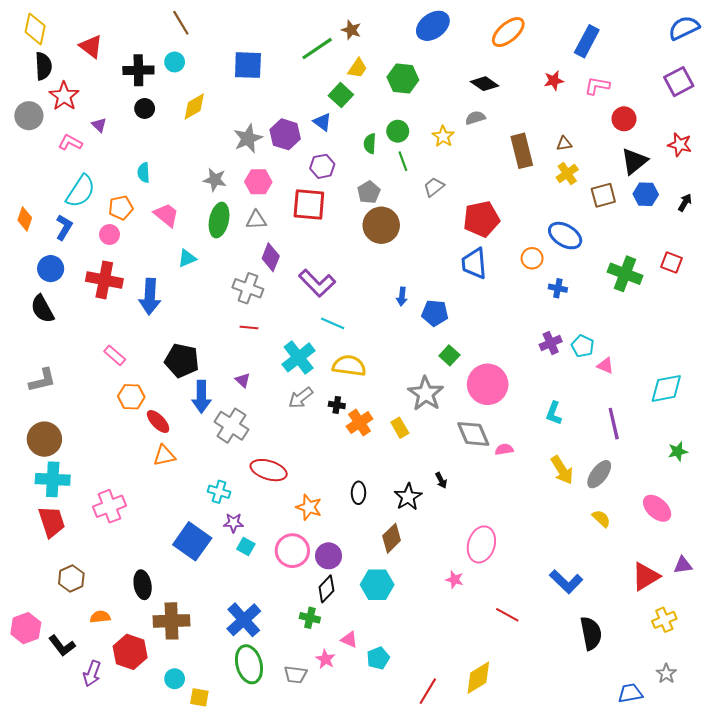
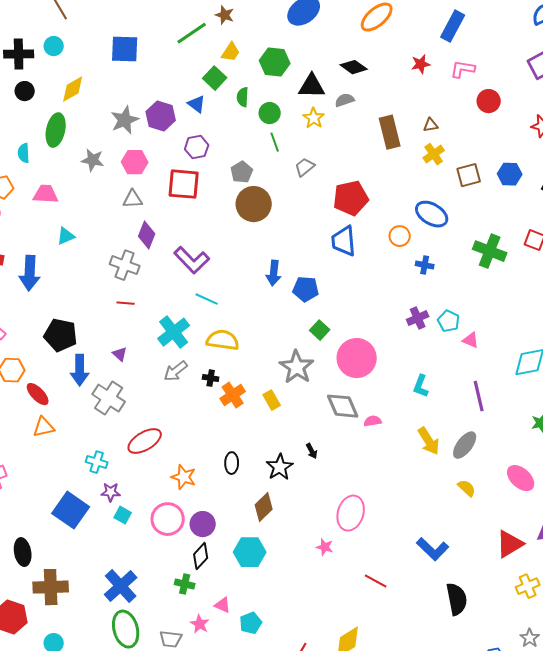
green semicircle: (370, 144) -> (243, 97), moved
black triangle: (634, 161) -> (312, 86), moved, turned 40
pink trapezoid: (166, 215) -> (46, 194), turned -36
green ellipse: (219, 220) -> (56, 130), moved
blue arrow: (402, 296) -> (274, 273), size x1.4
red ellipse: (269, 470) -> (145, 441), turned -48

